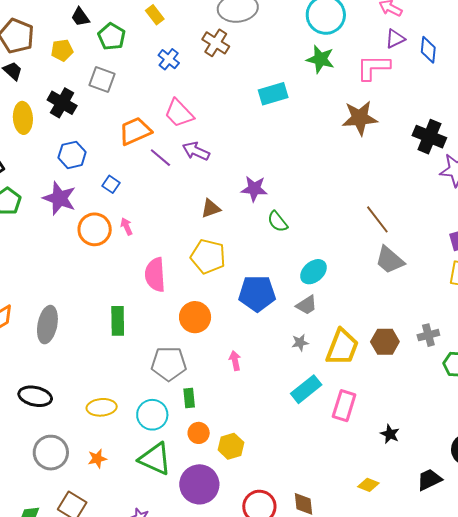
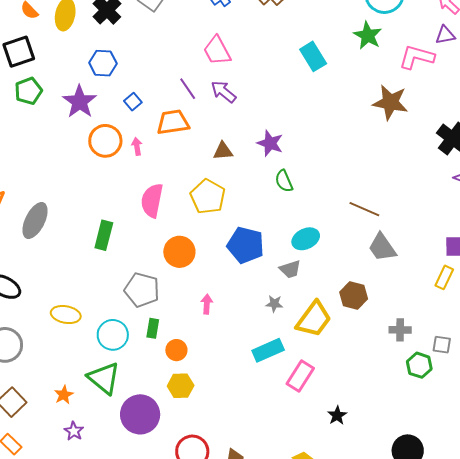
cyan rectangle: (273, 94) -> (313, 56), turned 60
orange trapezoid: (135, 131) -> (173, 122), moved
brown line: (377, 219) -> (364, 209), moved, turned -44
brown hexagon: (385, 342) -> (354, 295), moved
orange circle: (199, 433) -> (176, 350), moved
orange star: (97, 459) -> (64, 395), moved, turned -30

